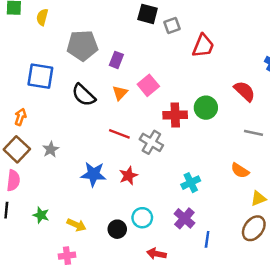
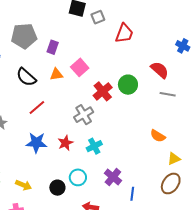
orange triangle: (120, 93) -> (56, 74), turned 40
red cross: (175, 115) -> (103, 91), turned -36
gray line: (254, 133) -> (168, 94), moved
red line: (119, 134) -> (37, 108), moved, turned -60
gray cross: (151, 142) -> (84, 115), turned 30
cyan cross: (191, 183) -> (94, 146), moved

